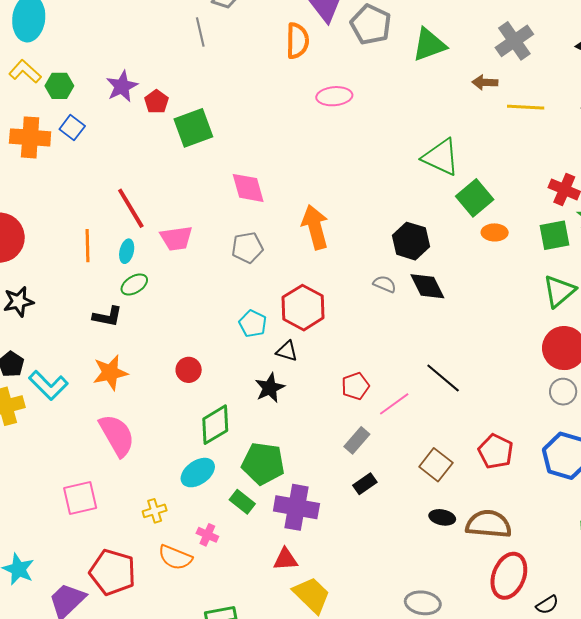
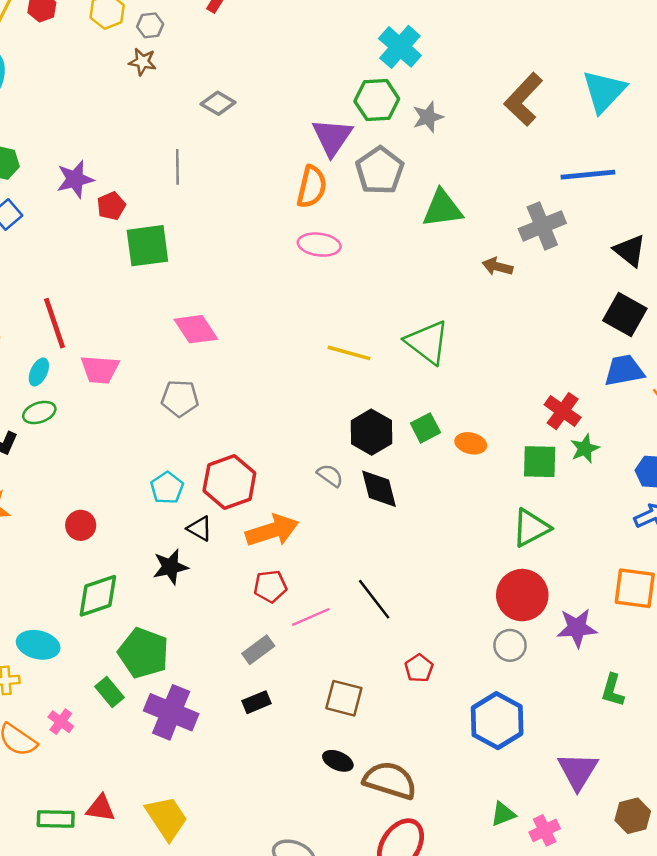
gray line: (200, 32) -> (177, 167), moved
orange semicircle: (297, 41) -> (312, 187), moved
yellow line: (526, 107) -> (349, 353), moved
pink diamond: (248, 188) -> (196, 329), turned -30
green square: (475, 198) -> (425, 428), moved, size x0.7
orange arrow: (315, 227) -> (272, 531), moved, turned 75
red pentagon: (496, 451) -> (419, 668), moved, size x0.7
brown square: (436, 465) -> (344, 698), turned -36
cyan ellipse: (198, 473) -> (38, 645), moved, turned 36
red triangle: (286, 559) -> (101, 808), moved

